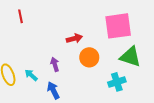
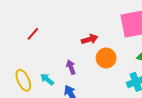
red line: (21, 16) -> (33, 34), moved, turned 56

